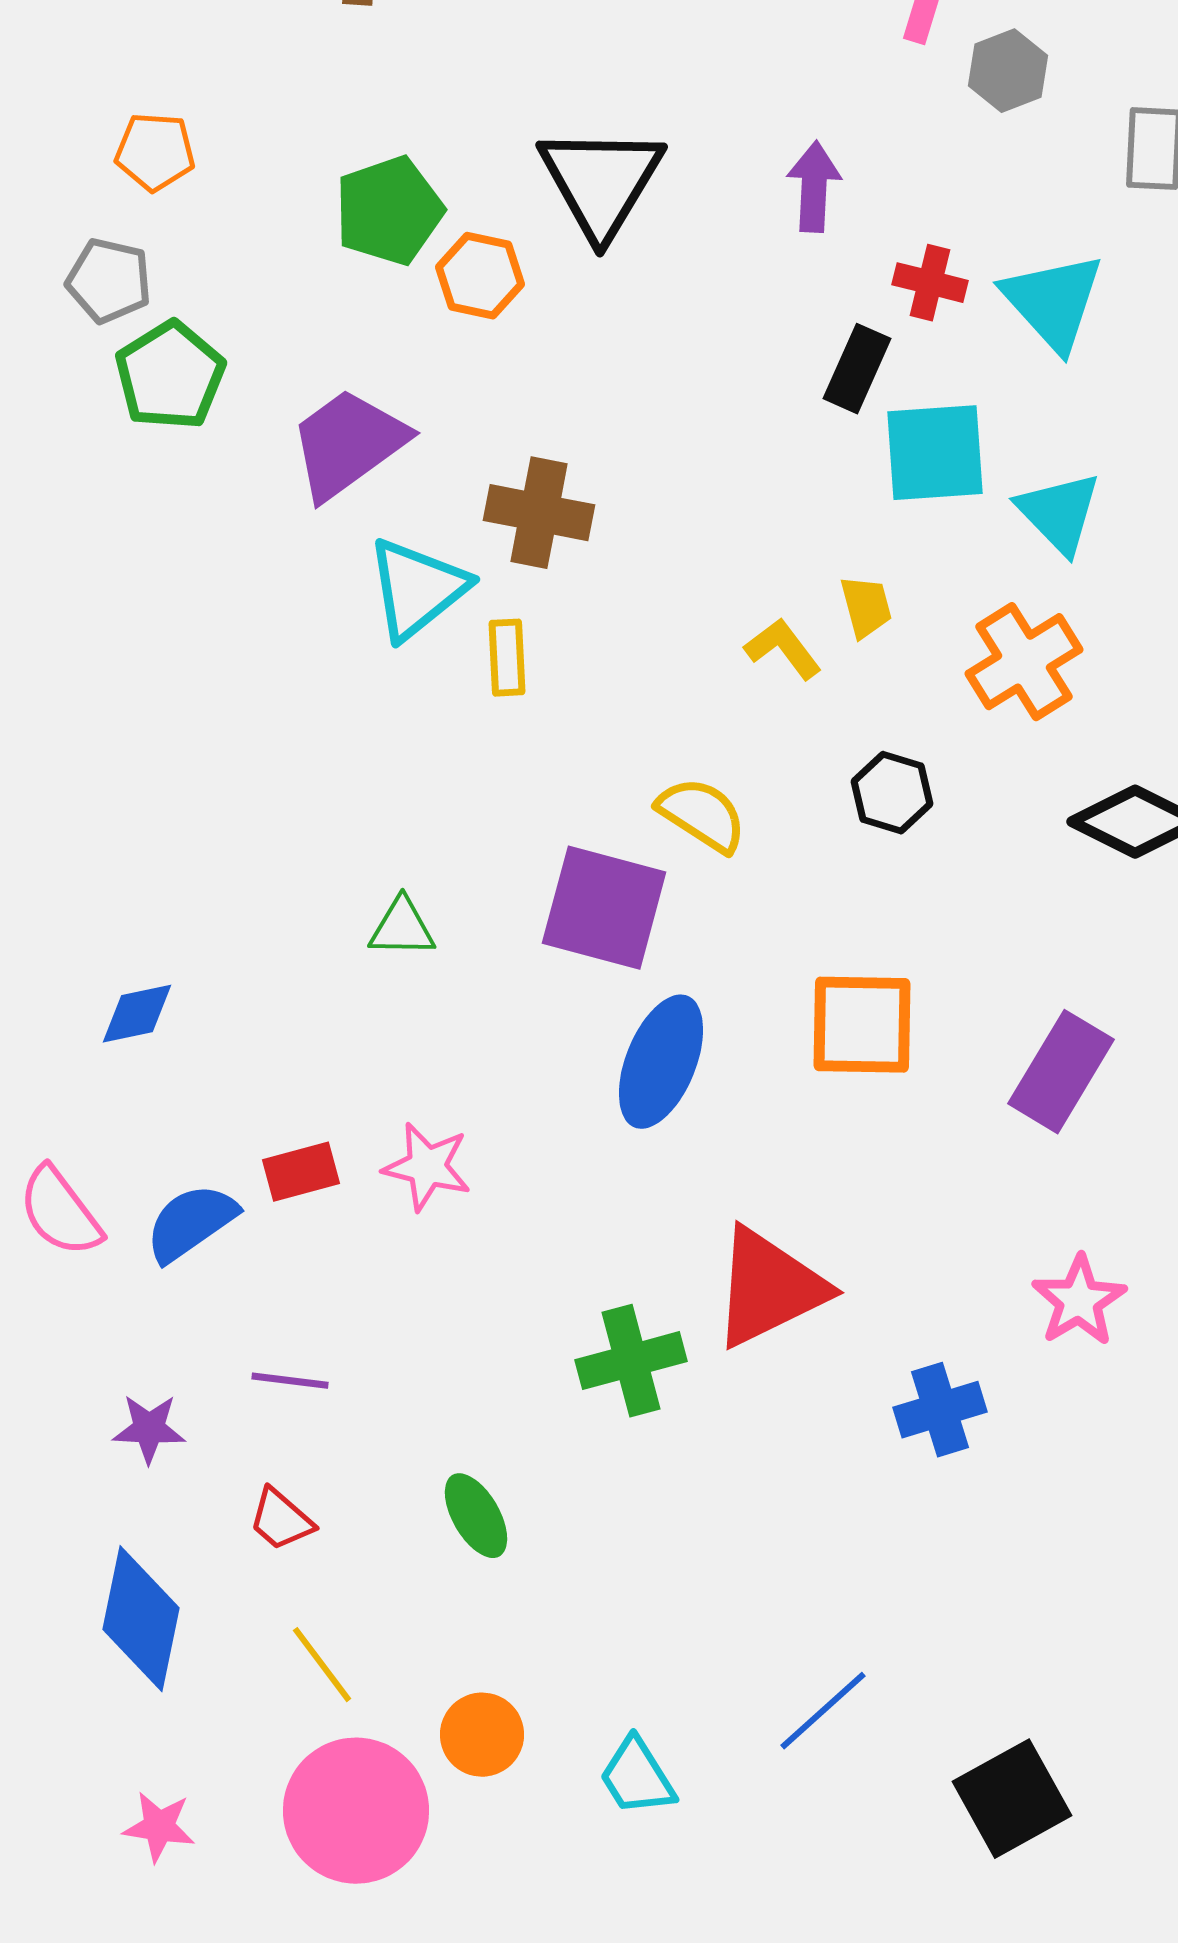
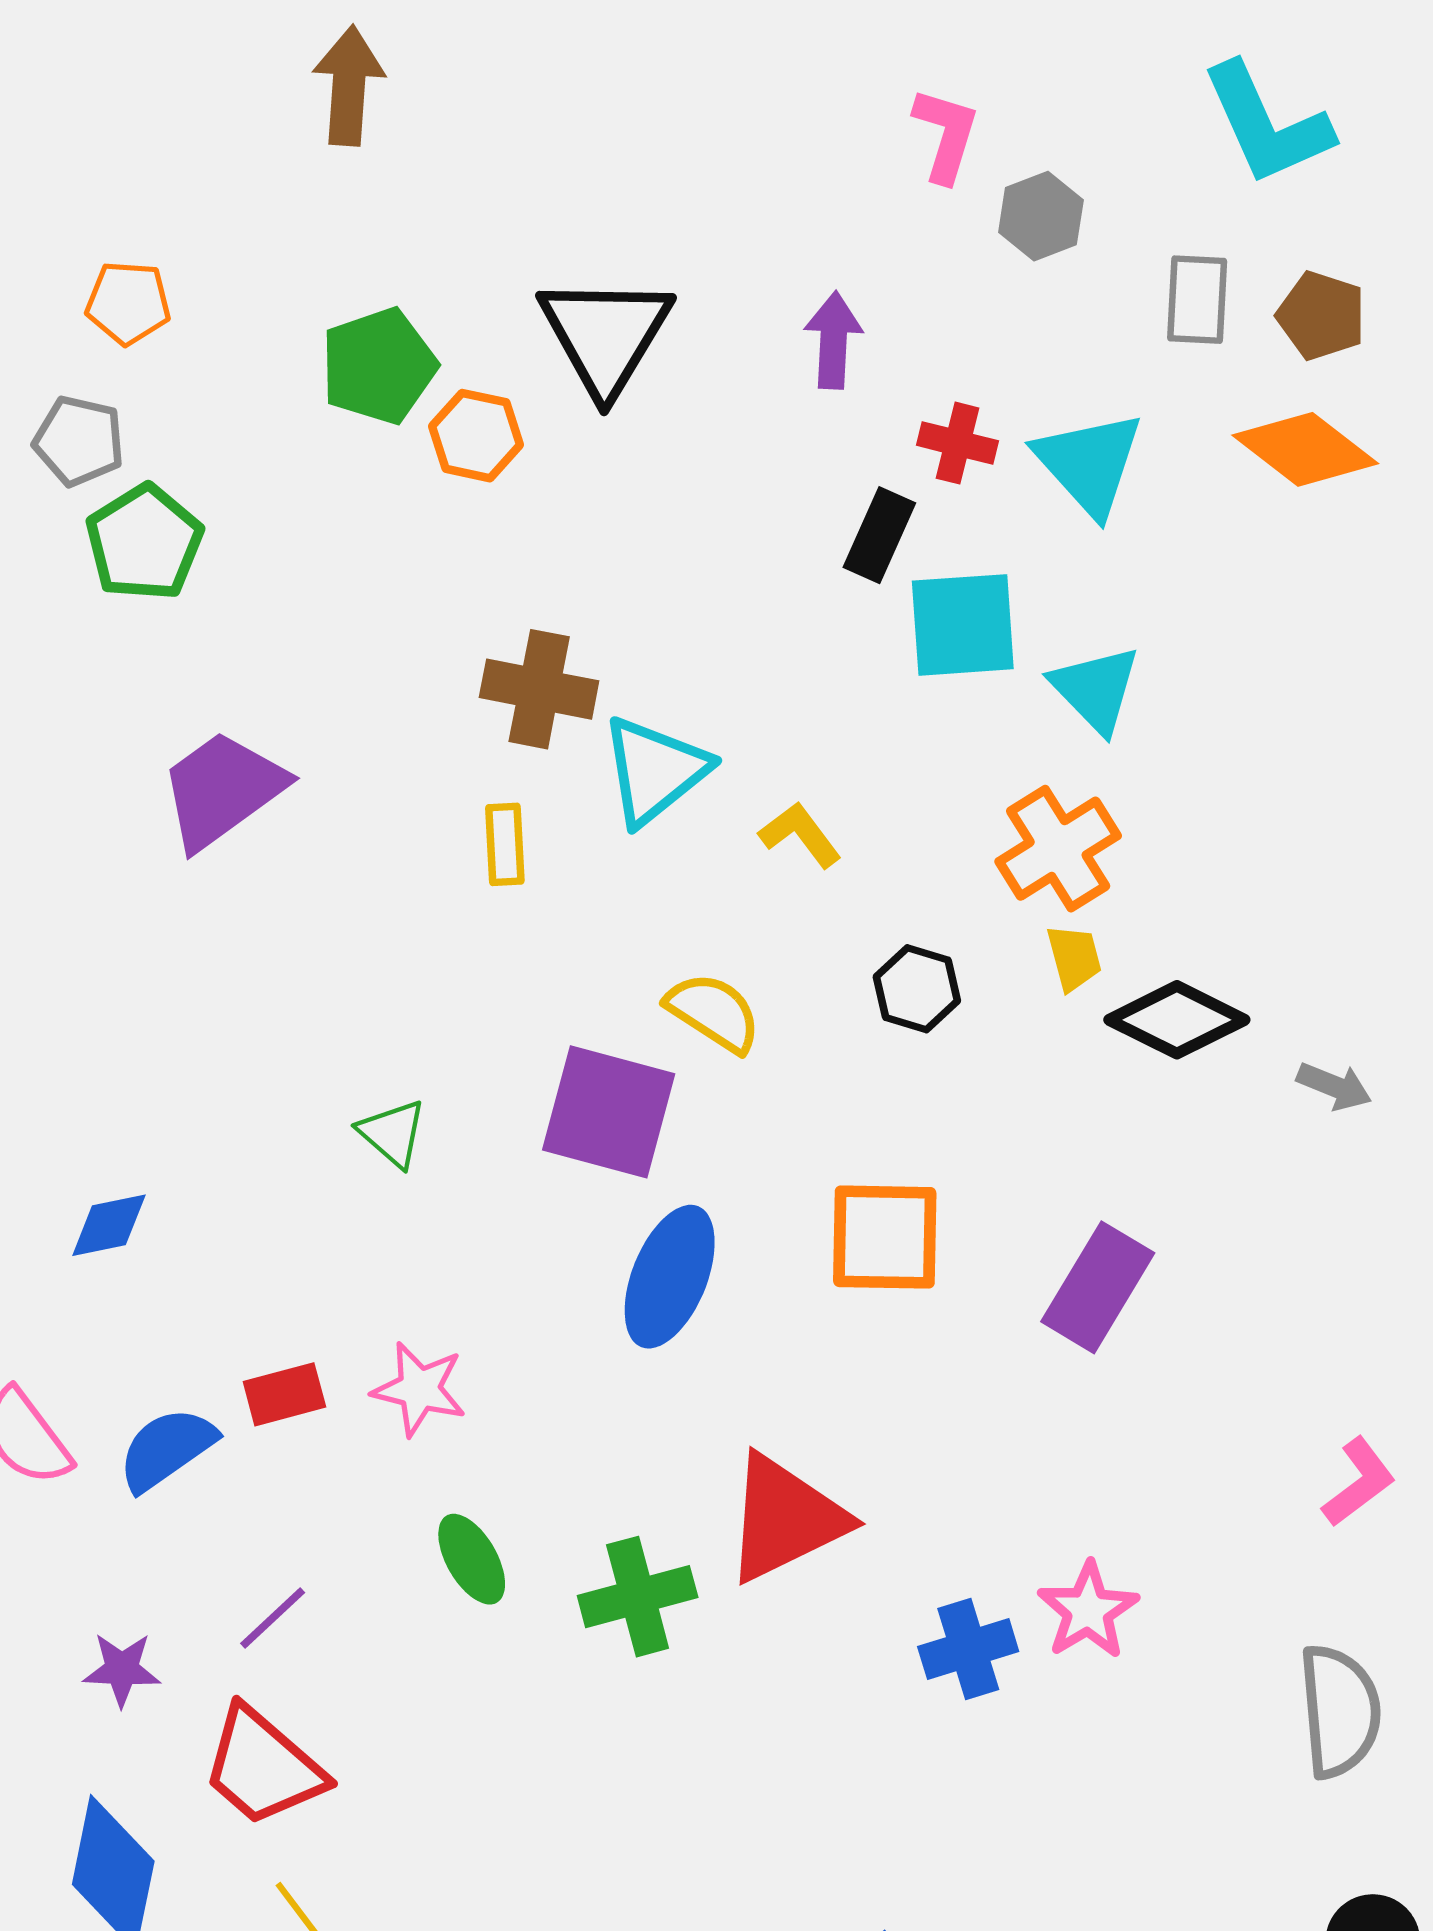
purple trapezoid: (348, 444) -> (222, 790), moved
cyan triangle: (417, 589) -> (655, 770), moved
yellow trapezoid: (866, 607) -> (1074, 958), moved
green triangle: (402, 928) -> (392, 1133), turned 40
pink star: (1079, 1301) -> (1088, 1611), moved
purple line: (290, 1381) -> (273, 1618), turned -50
green ellipse: (476, 1516) -> (472, 1559), moved
red trapezoid: (281, 1520) -> (263, 1767), size x1.8

